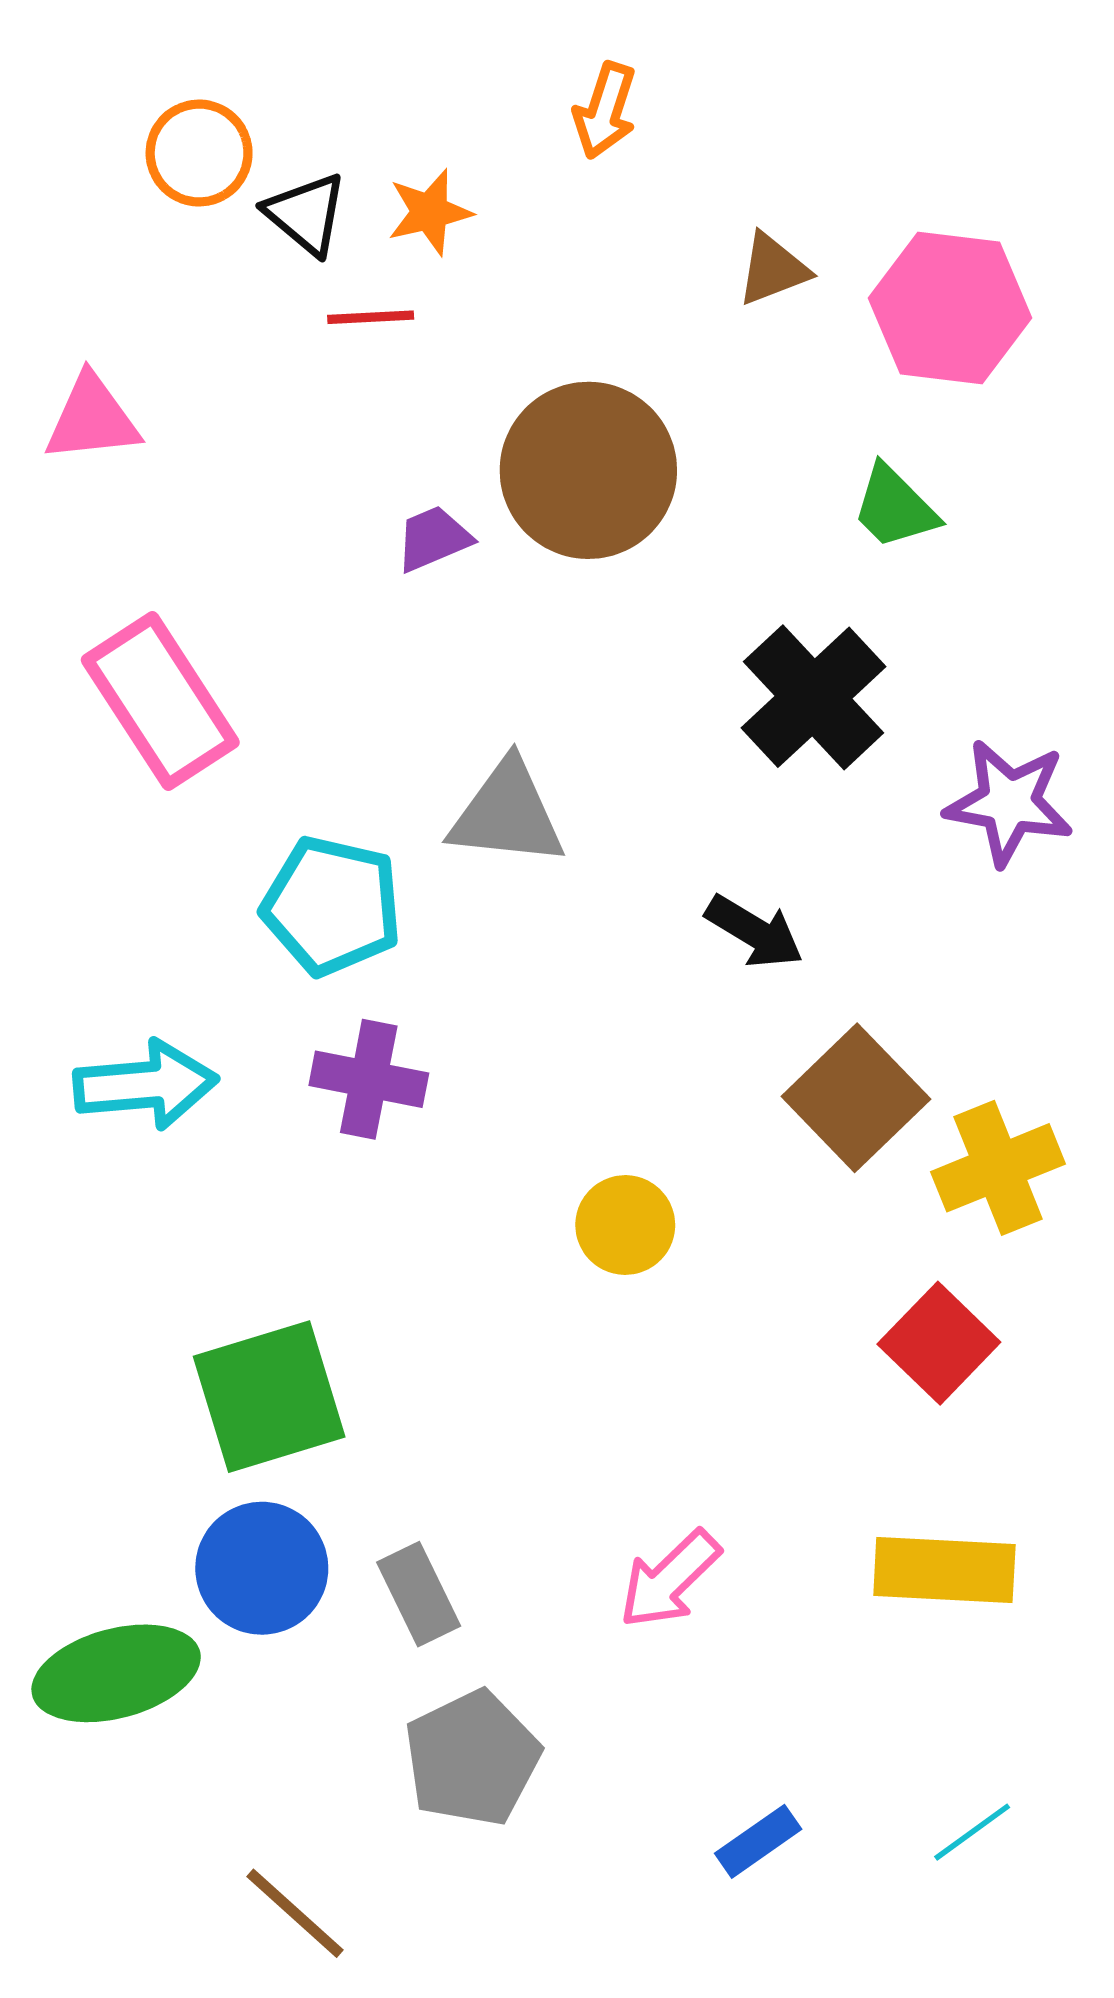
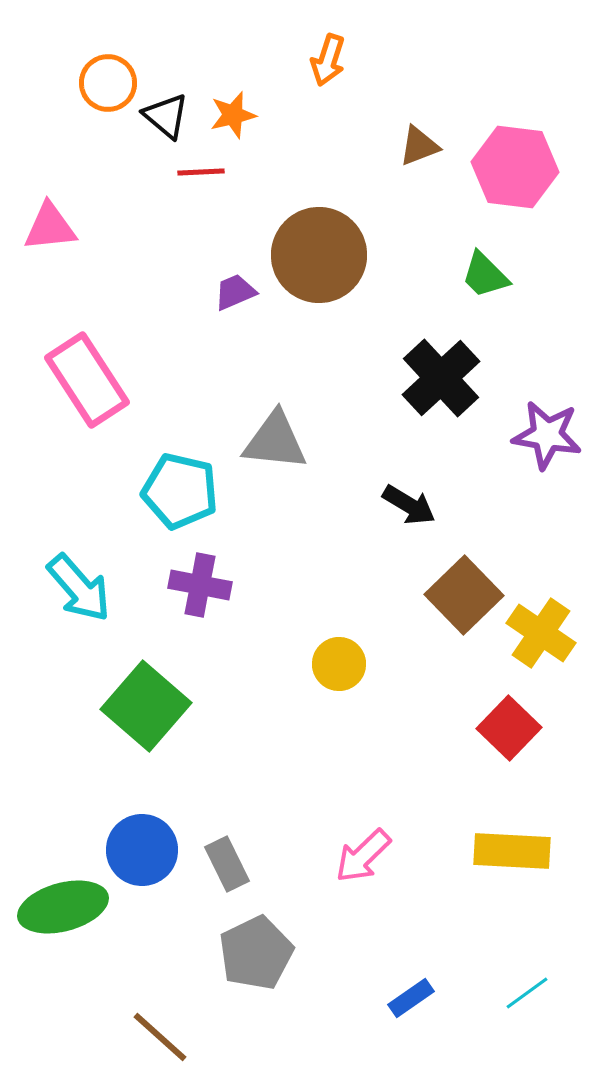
cyan arrow: (146, 1085) -> (79, 588), turned 54
yellow cross: (998, 1168) -> (541, 633), turned -34
green square: (269, 1397) -> (146, 706), moved, turned -32

